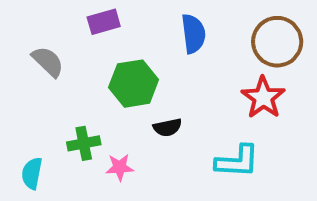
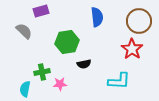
purple rectangle: (104, 22) -> (41, 11), moved
cyan semicircle: (32, 173) -> (25, 89), moved

